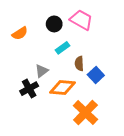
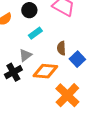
black circle: (54, 24) -> (29, 10), moved
cyan rectangle: (62, 48) -> (35, 33), moved

